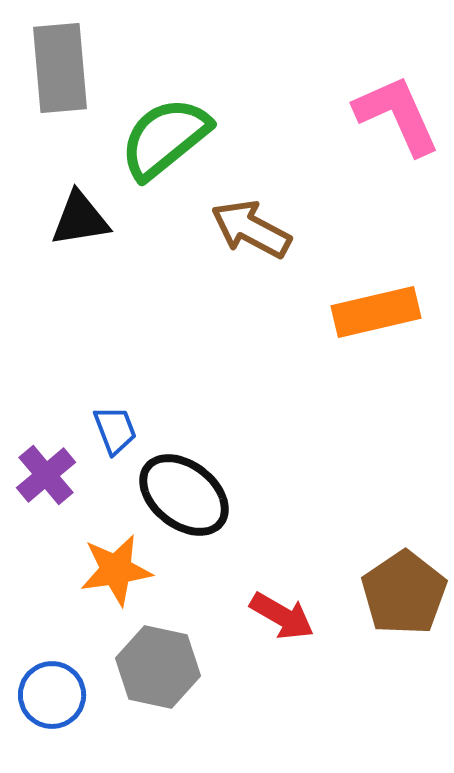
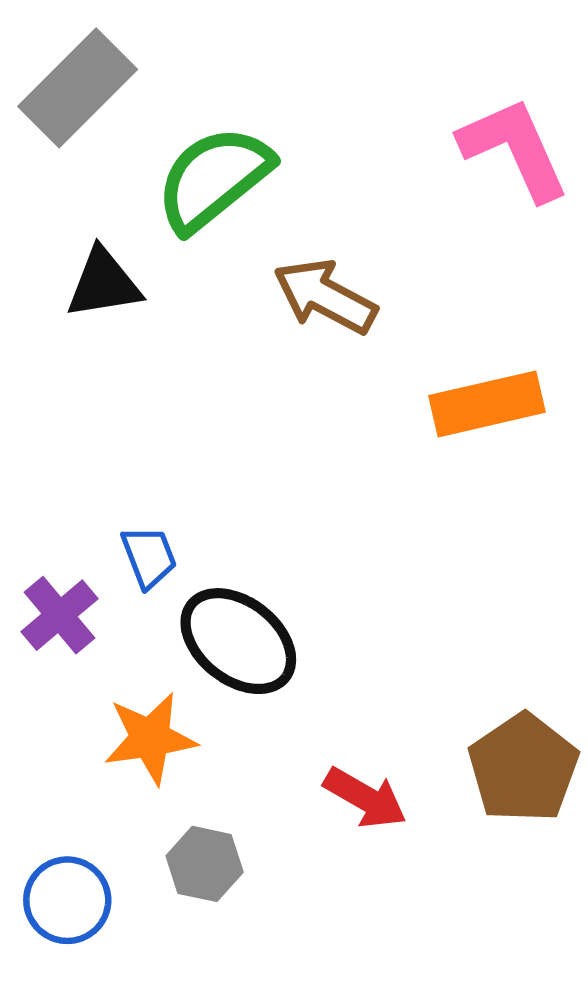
gray rectangle: (60, 68) -> (78, 88), turned 50
gray hexagon: (158, 667) -> (205, 864), size x0.7

